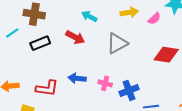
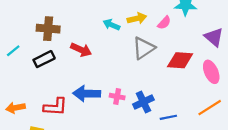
brown cross: (34, 14) -> (48, 29), moved
cyan arrow: (89, 16) -> (111, 25), moved
gray triangle: (117, 43) -> (144, 48), moved
blue arrow: (77, 78) -> (87, 94), size x1.4

